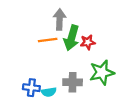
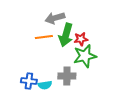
gray arrow: (60, 19) -> (55, 18), turned -108
green star: (102, 72) -> (85, 56), moved

